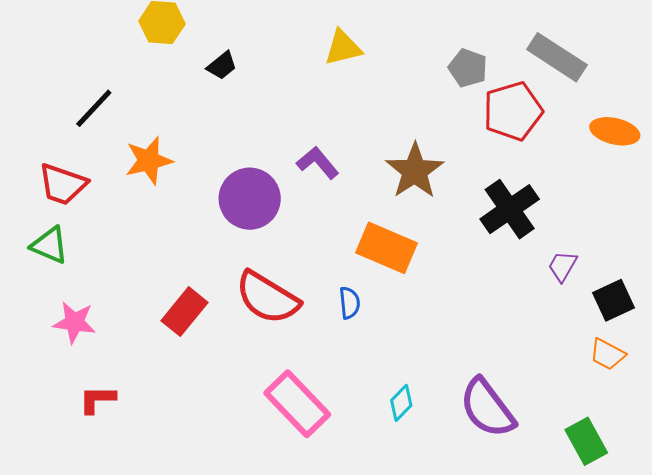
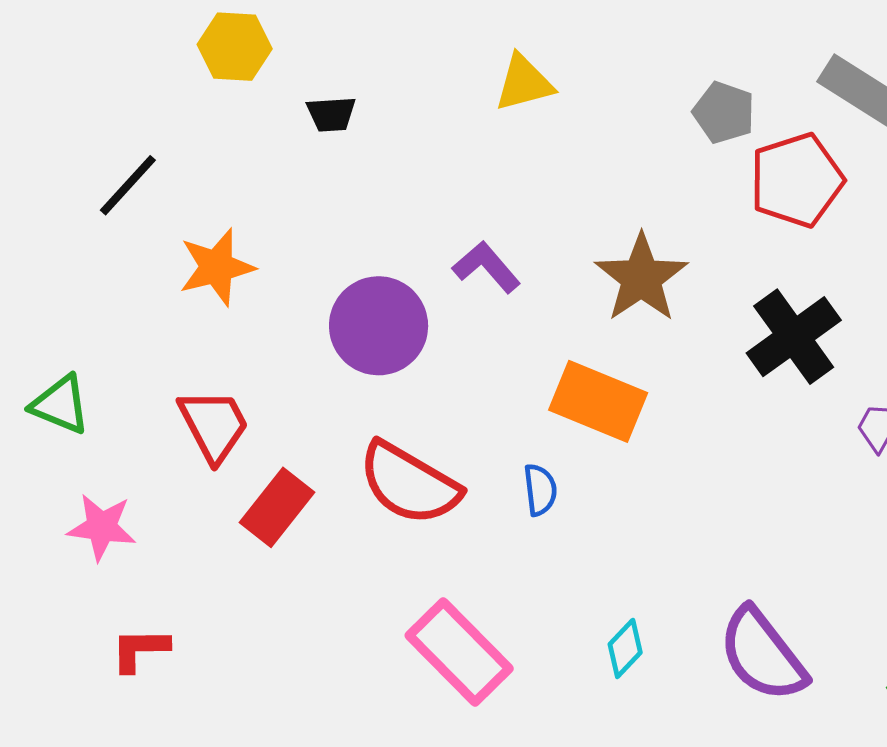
black trapezoid: (222, 66) -> (331, 114), turned 36
red trapezoid: (63, 184) -> (214, 425), moved, turned -136

